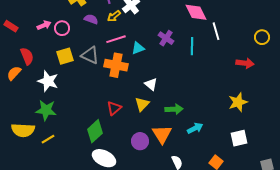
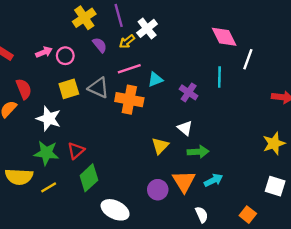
purple semicircle: (91, 19) -> (100, 45), turned 32
white line: (216, 31) -> (248, 59), turned 36
purple cross: (166, 38) -> (189, 92), moved
white triangle: (151, 84) -> (185, 128), moved
red triangle: (114, 108) -> (76, 151), moved
cyan arrow: (195, 128) -> (213, 180), moved
green diamond: (95, 131) -> (89, 178), moved
white square: (239, 138) -> (275, 186), turned 30

